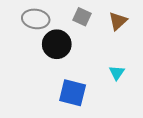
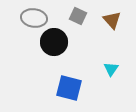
brown triangle: (118, 21) -> (112, 20), turned -30

